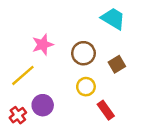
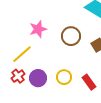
yellow circle: (86, 87) -> (64, 77), moved
red cross: (18, 115) -> (18, 76), moved

